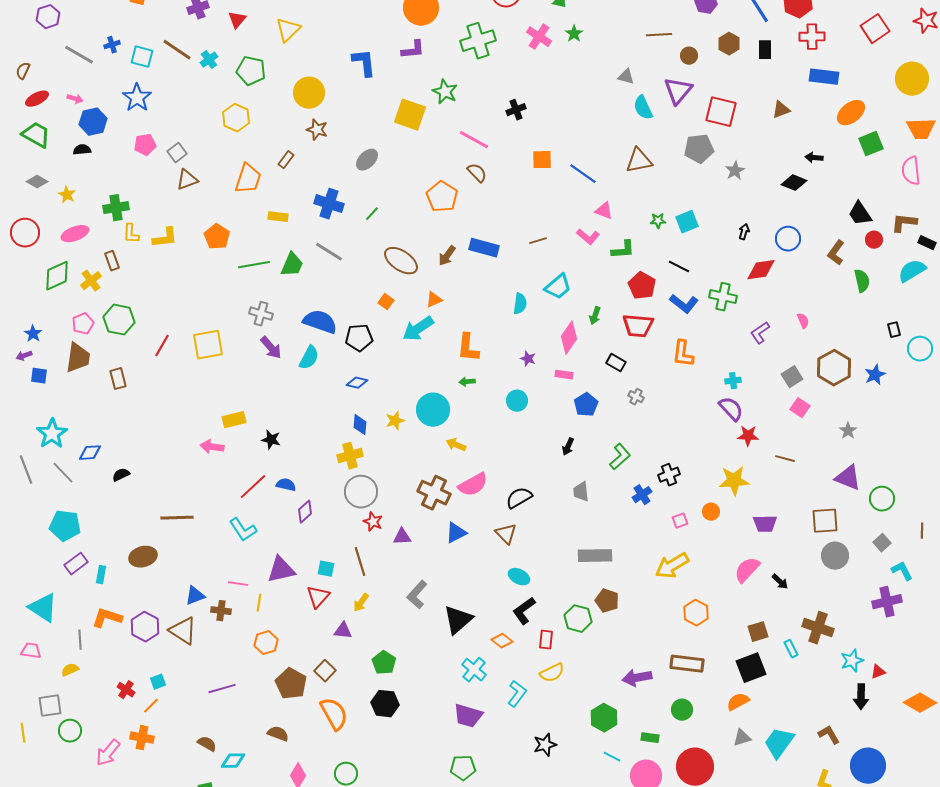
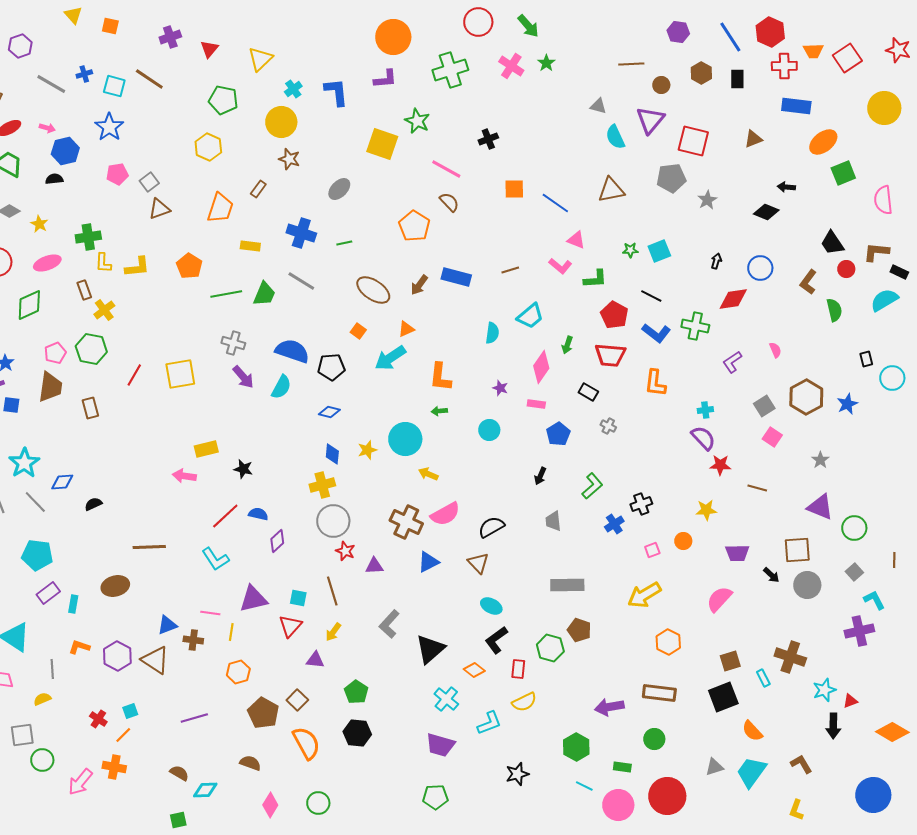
cyan cross: (209, 60) -> (293, 89), moved
orange trapezoid: (921, 129) -> (813, 51), moved, size x0.7
green line: (372, 214) -> (344, 243), turned 35
yellow cross: (91, 281) -> (104, 310), moved
yellow star: (734, 481) -> (706, 510), size x0.7
black arrow: (780, 582) -> (771, 575), moved
orange L-shape: (107, 618) -> (79, 647), size x0.7
cyan L-shape: (517, 694) -> (489, 723), turned 32
orange semicircle: (738, 702) -> (752, 731), moved, turned -105
blue circle: (868, 766) -> (873, 795), moved

